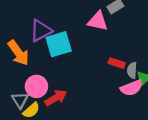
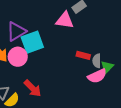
pink circle: (36, 86) -> (18, 57), moved
red arrow: (56, 98) -> (33, 88), turned 78

